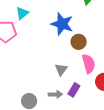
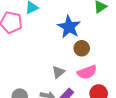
pink semicircle: (89, 64) -> (87, 72), turned 72

